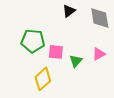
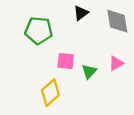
green pentagon: (33, 41) -> (39, 30), moved

